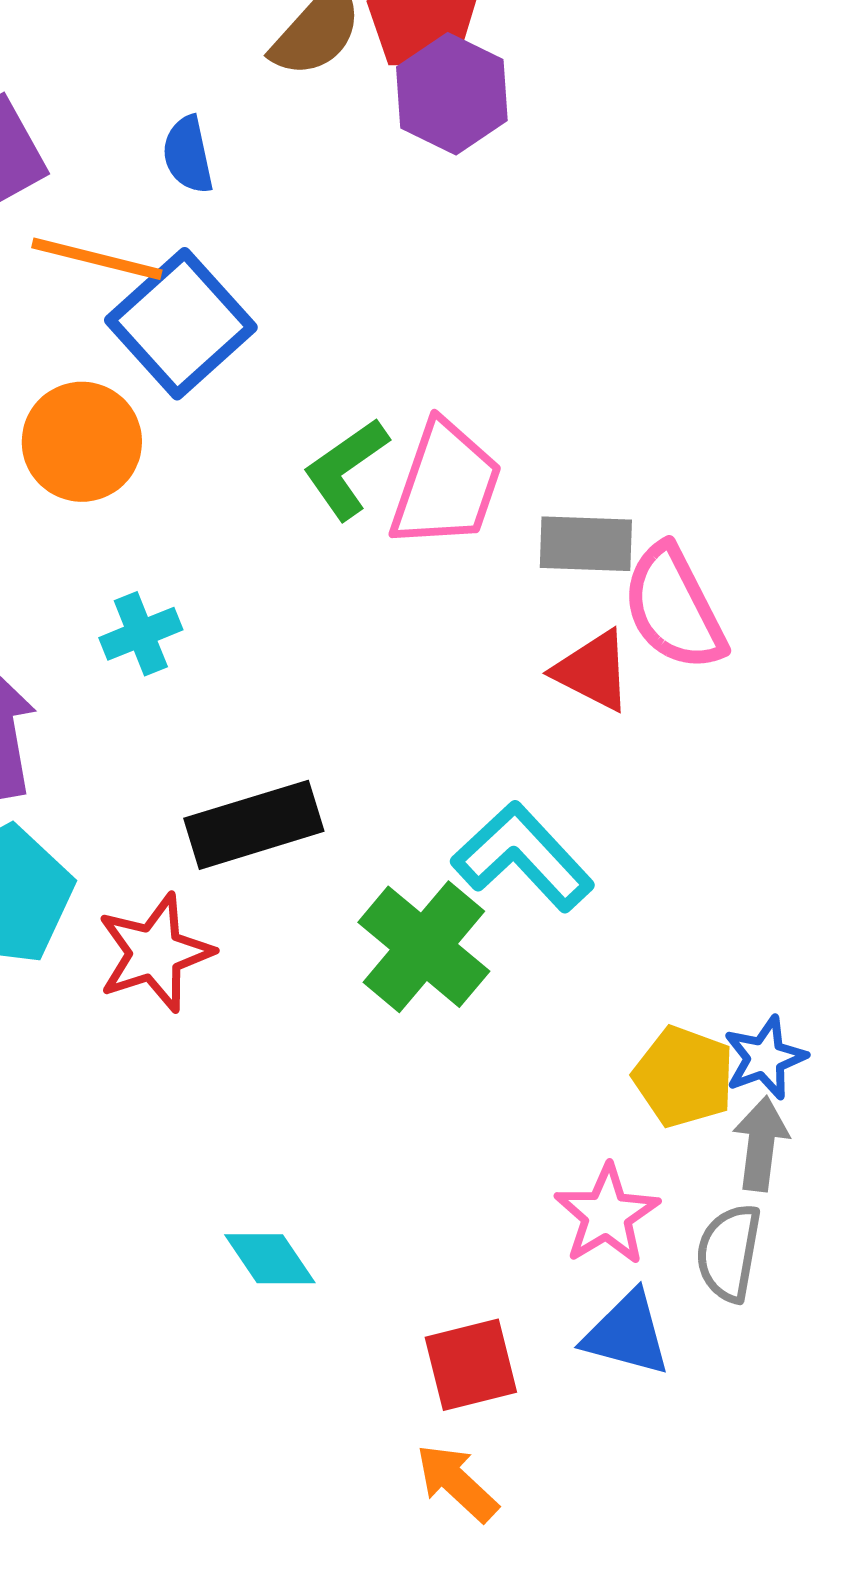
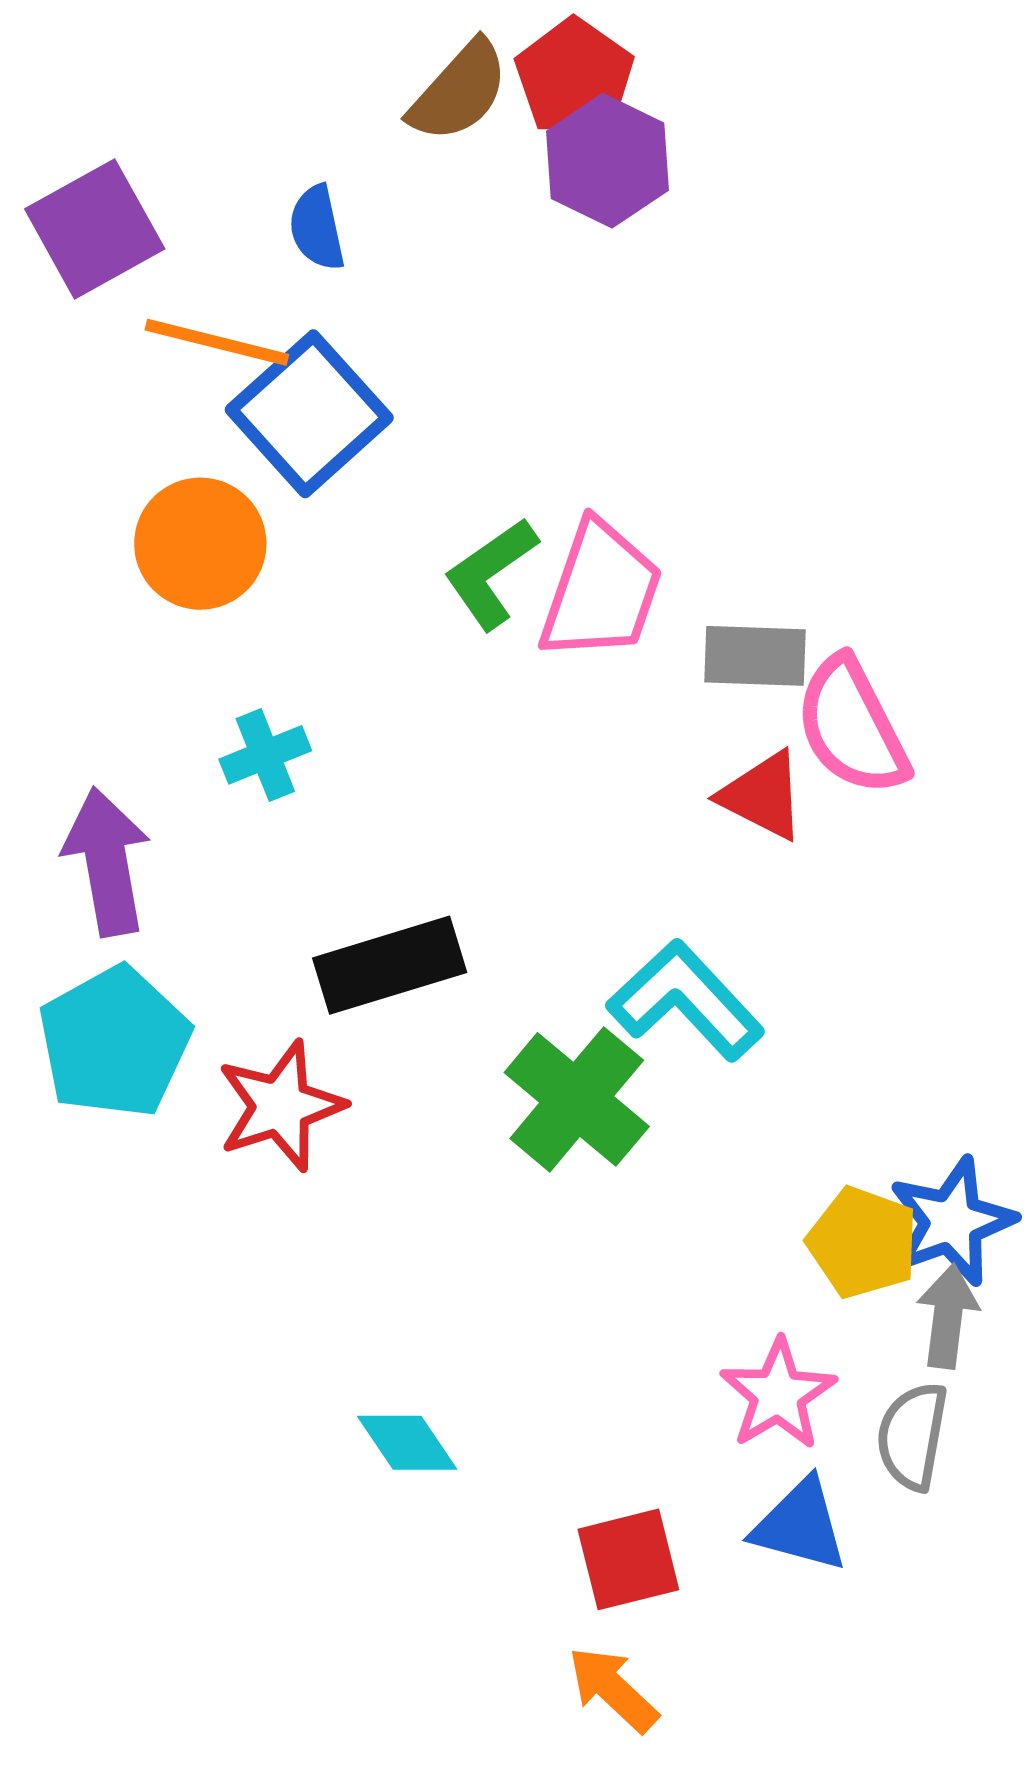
blue star: (765, 1058) -> (952, 1222), size x1.4

